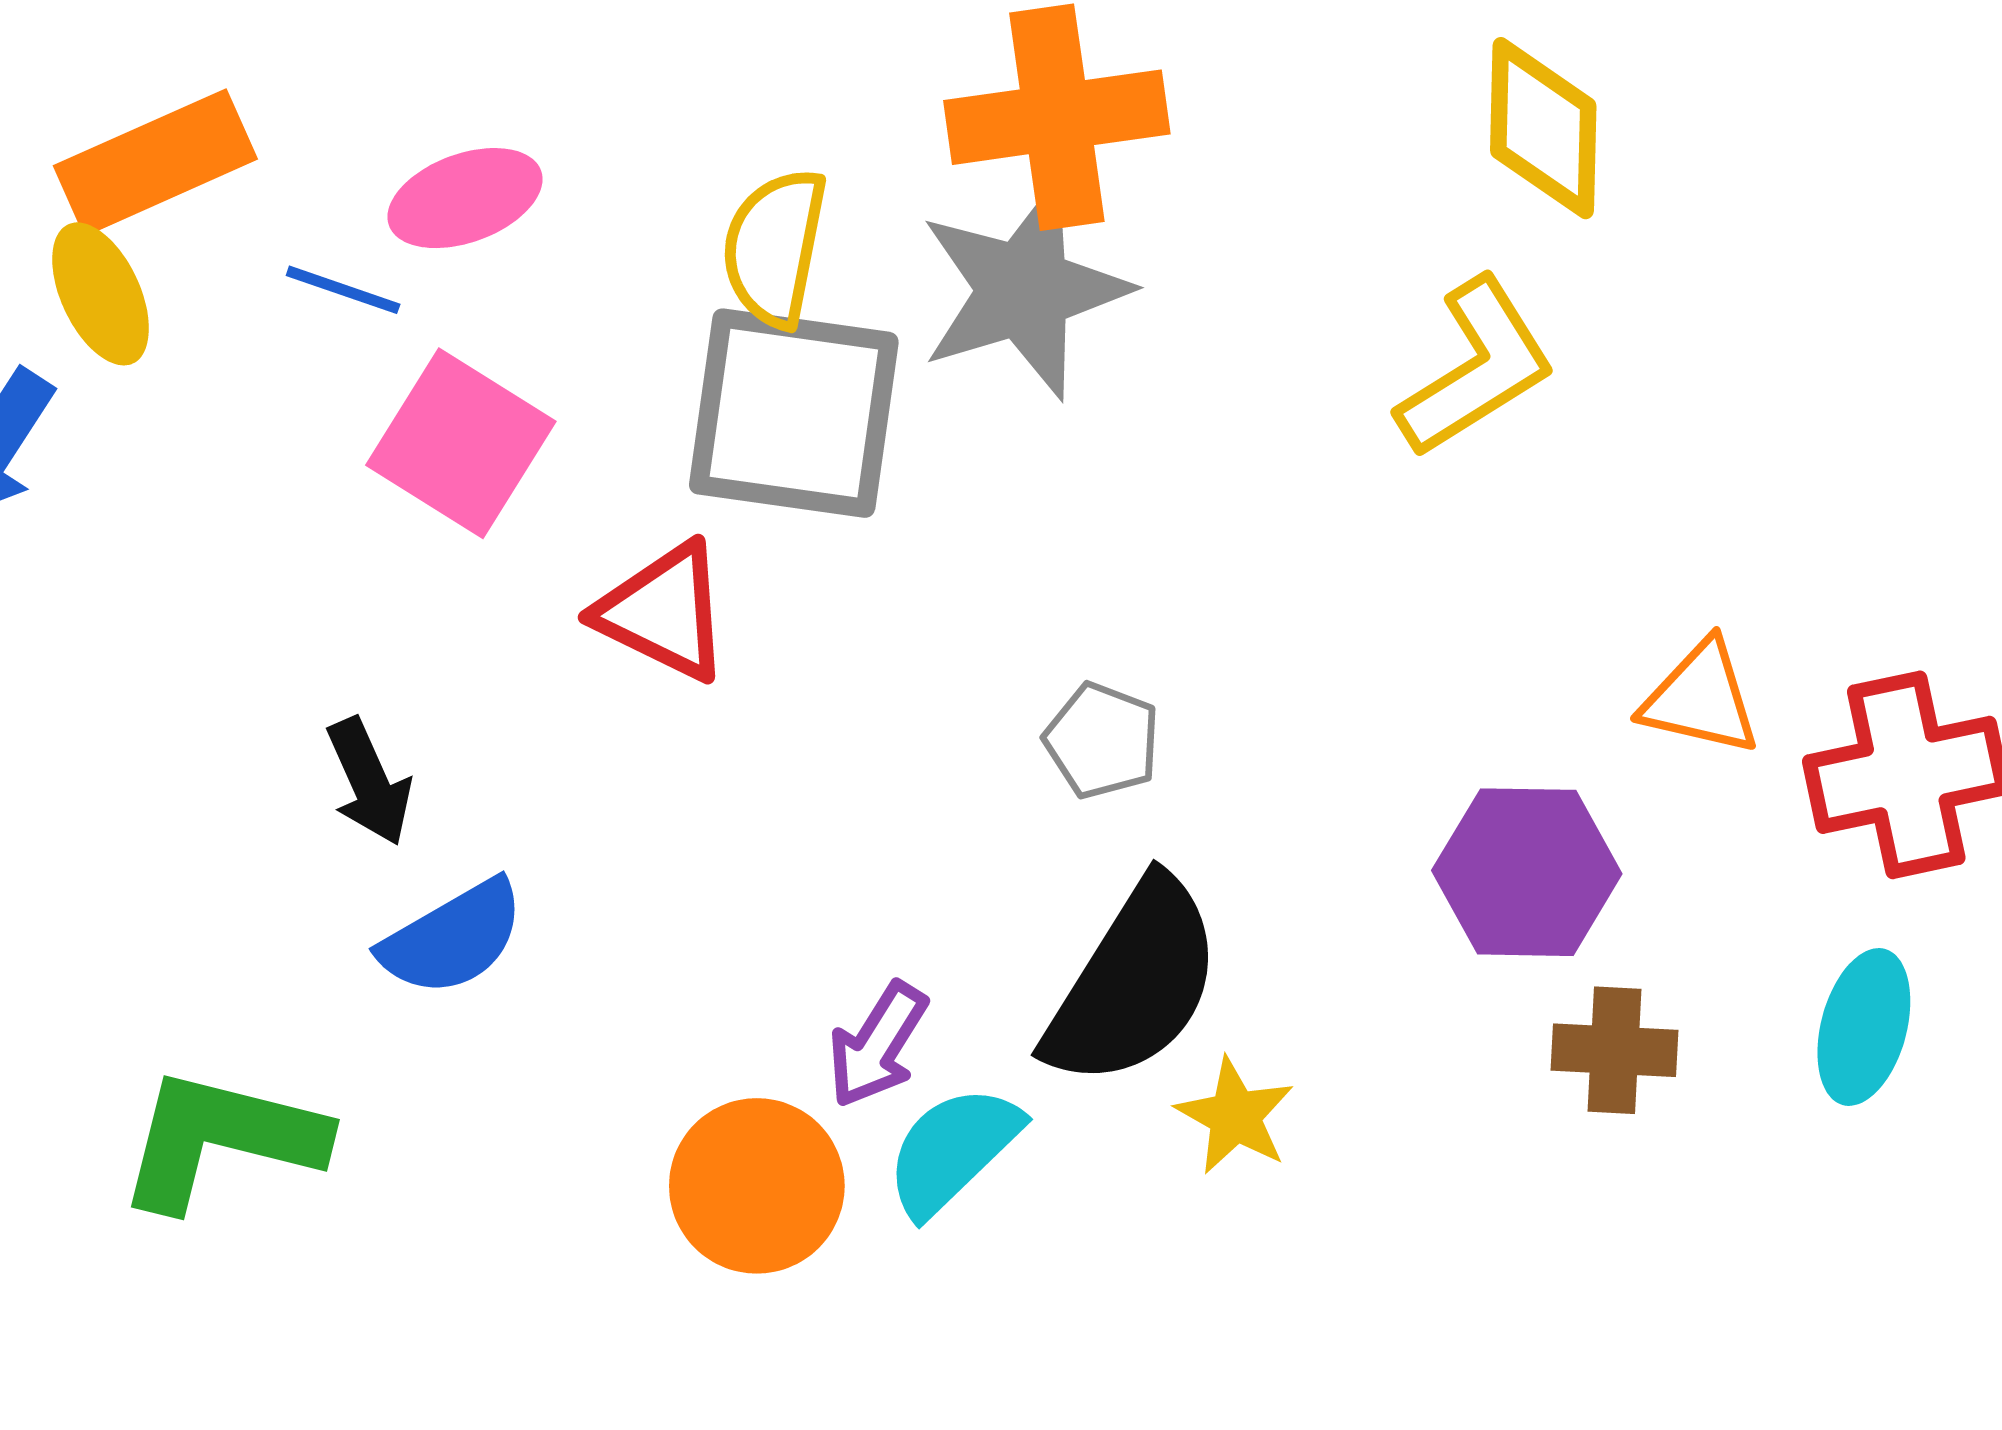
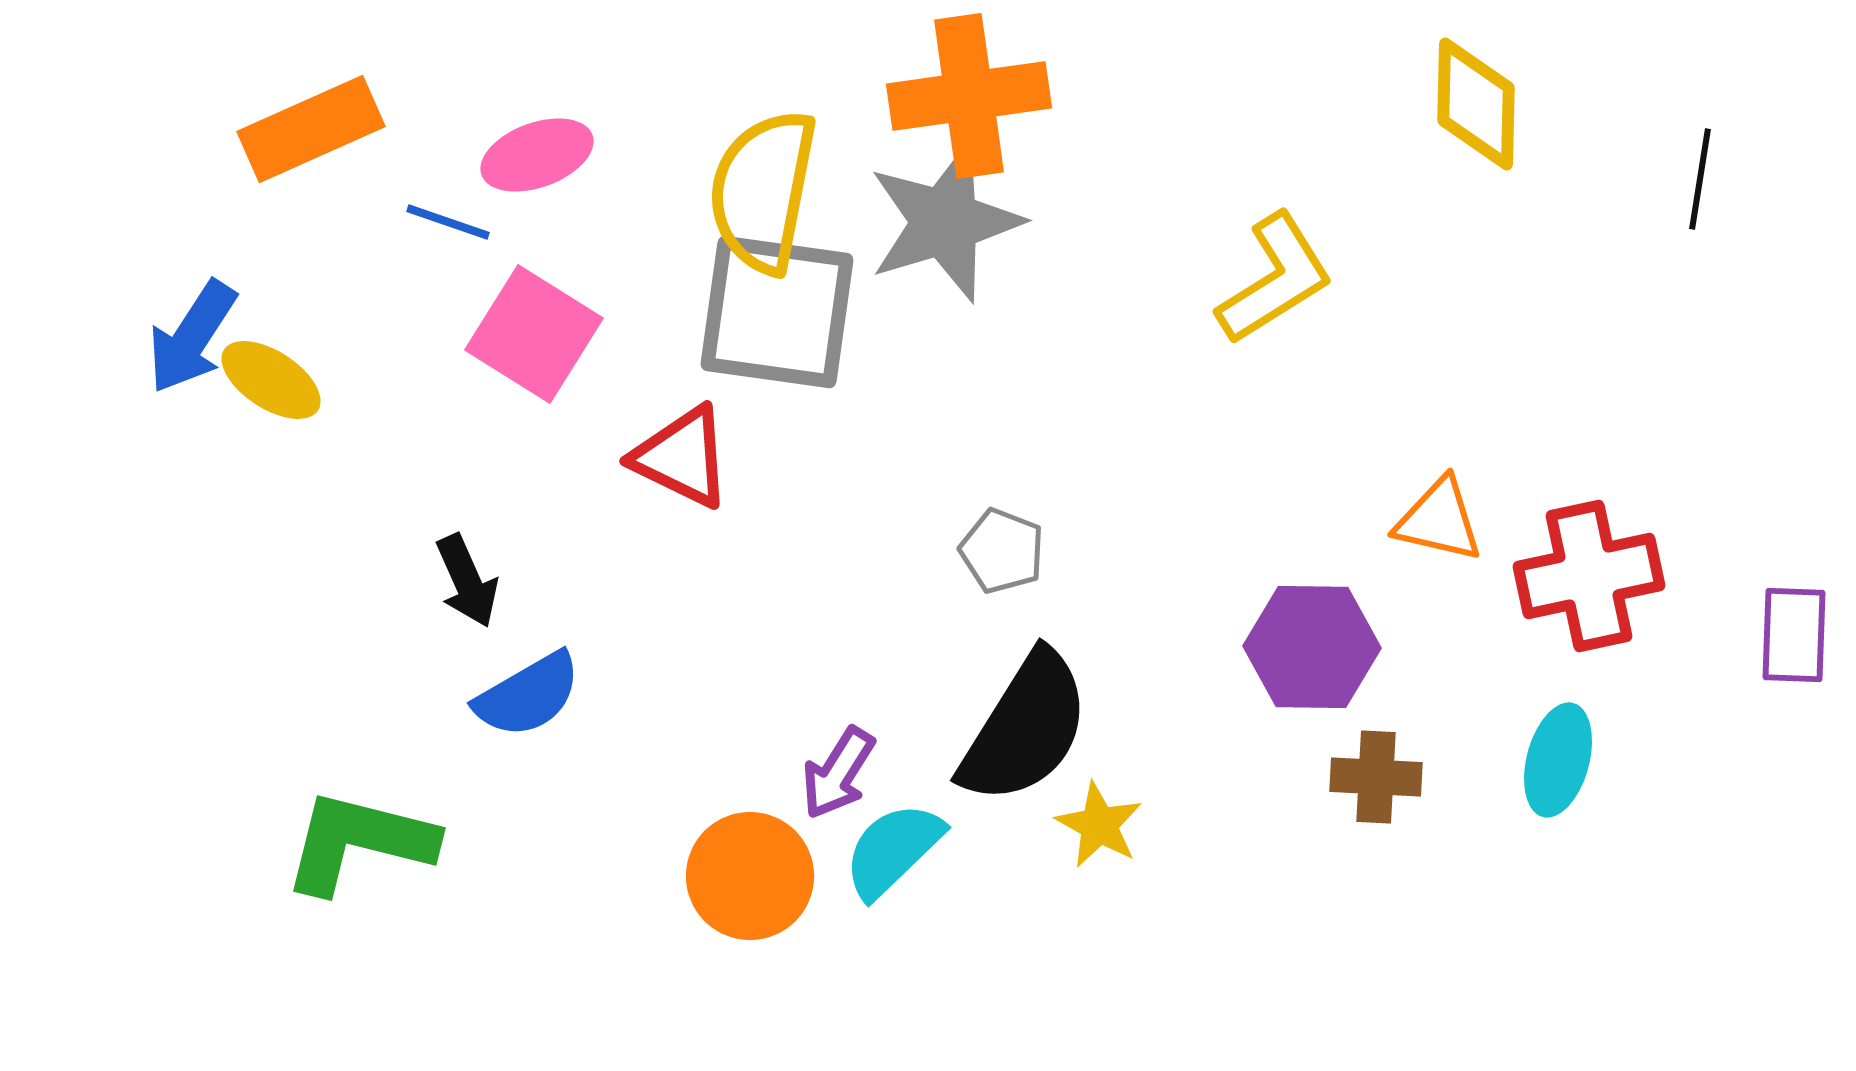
yellow diamond: (1543, 128) -> (1476, 104), moved
yellow semicircle: (775, 247) -> (763, 191), size x1.4
yellow ellipse: (101, 294) -> (271, 380), moved, turned -32

